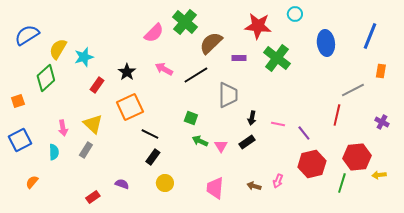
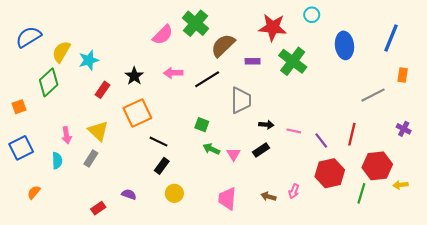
pink arrow: (164, 69) -> (173, 73), turned -30
red line: (337, 115) -> (352, 134), moved
black arrow: (252, 118) -> (266, 125), turned -96

